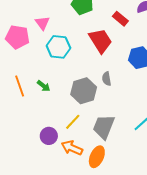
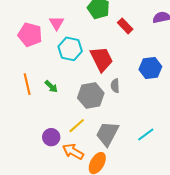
red rectangle: (120, 19) -> (125, 26), moved
red trapezoid: (100, 41) -> (102, 59), moved

